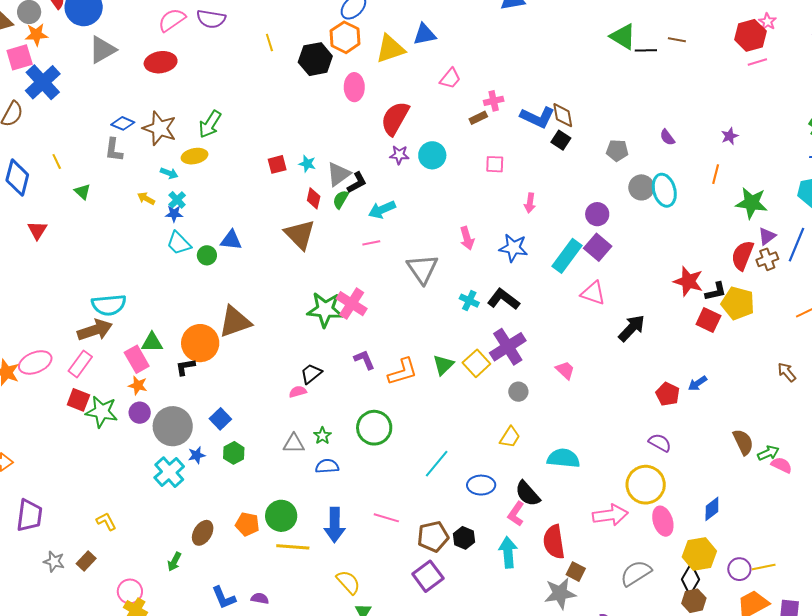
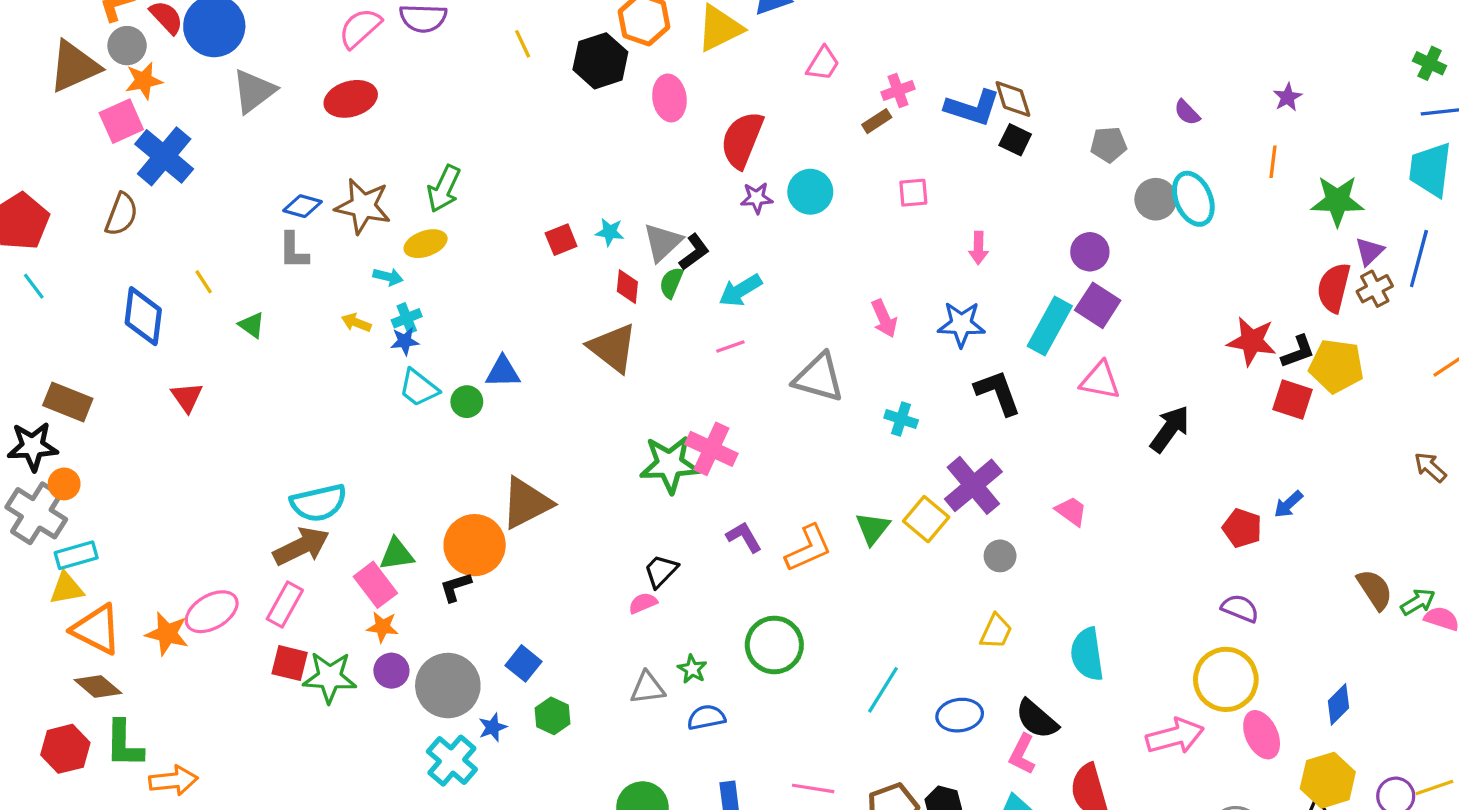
cyan cross: (177, 200) -> (407, 318), turned 30
gray triangle: (423, 269) -> (819, 378), turned -32
black L-shape: (503, 299) -> (998, 393), moved, turned 40
cyan semicircle: (563, 458) -> (1087, 654), turned -96

